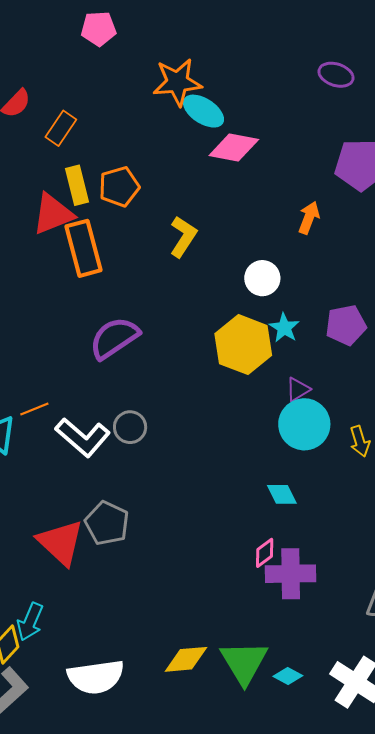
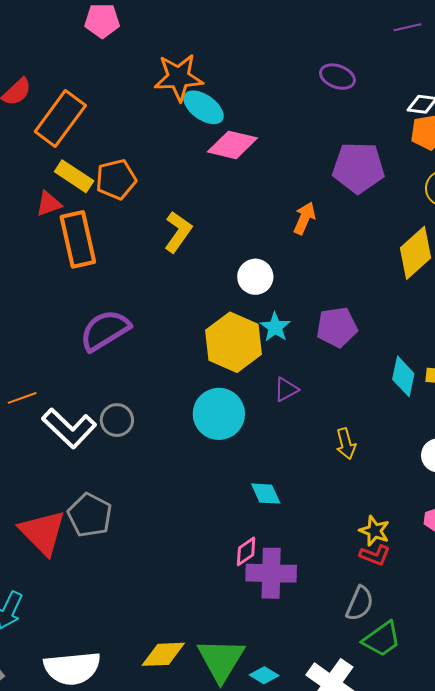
orange rectangle: (61, 128) -> (60, 119), size x1.6
yellow rectangle: (77, 185) -> (74, 176), turned -45
red triangle: (53, 214) -> (49, 204), size x0.6
cyan circle: (304, 424) -> (219, 414), moved

